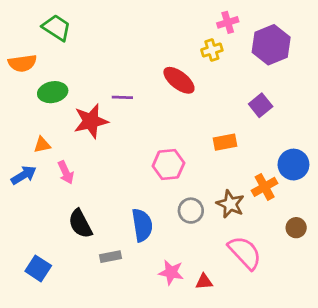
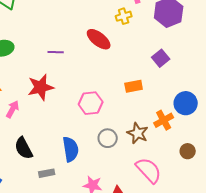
red star: (91, 121) -> (41, 87), moved
pink arrow: (66, 172) -> (13, 109), turned -126

